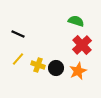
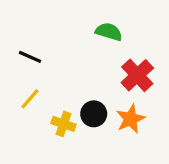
green semicircle: (76, 21) -> (109, 32), moved
yellow cross: (38, 65) -> (64, 124), moved

